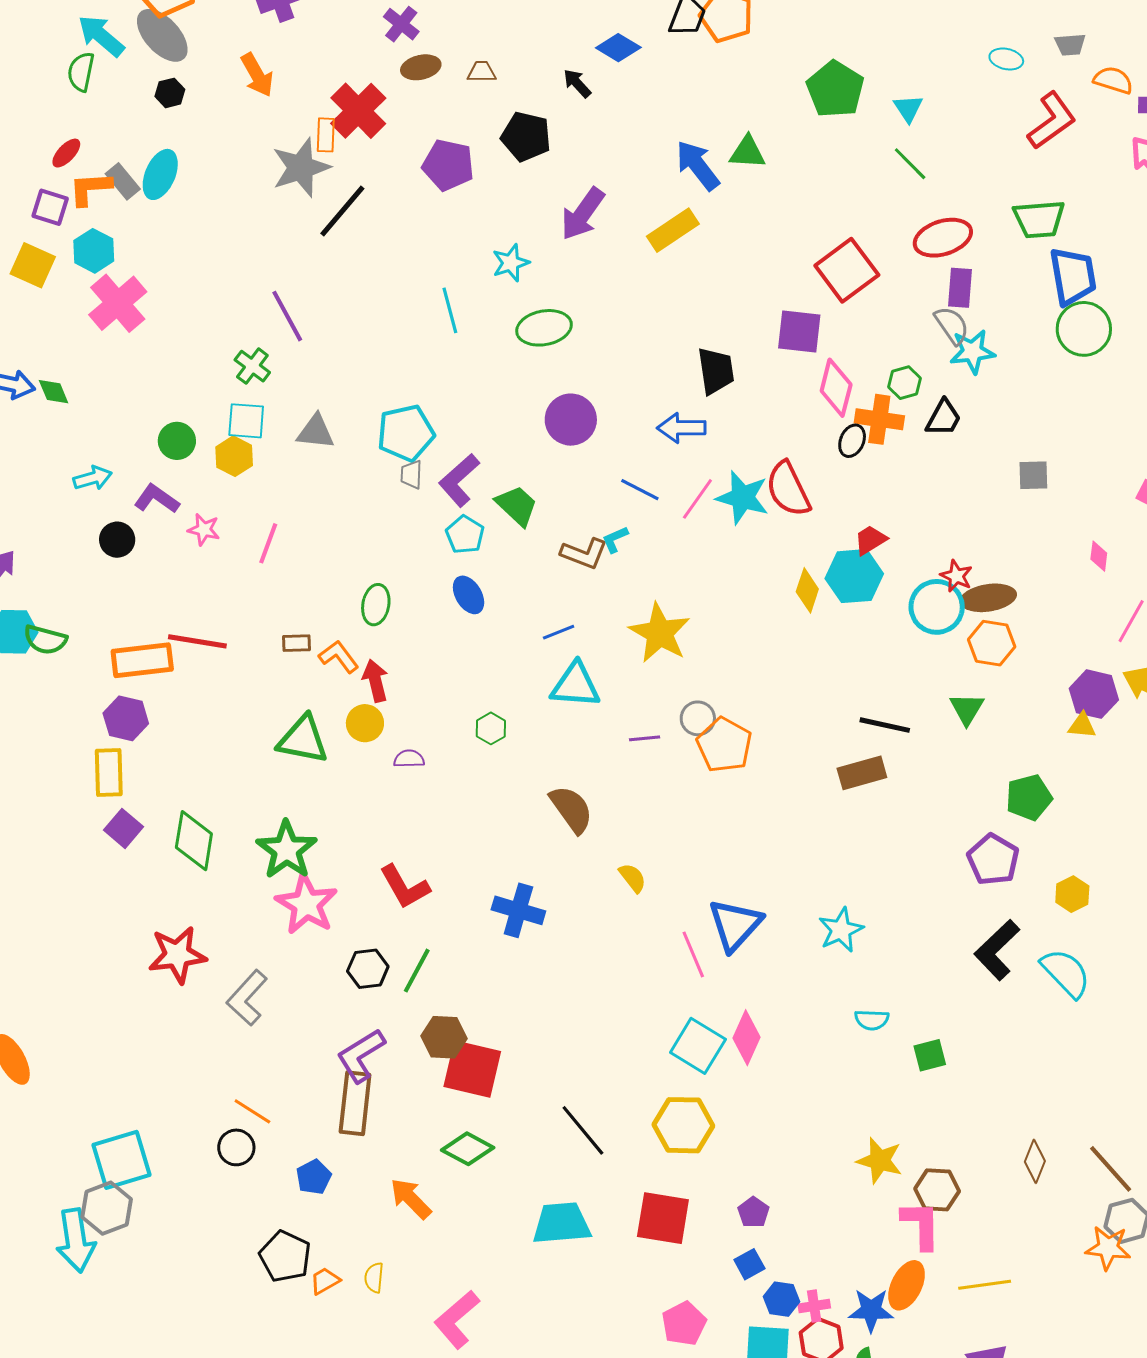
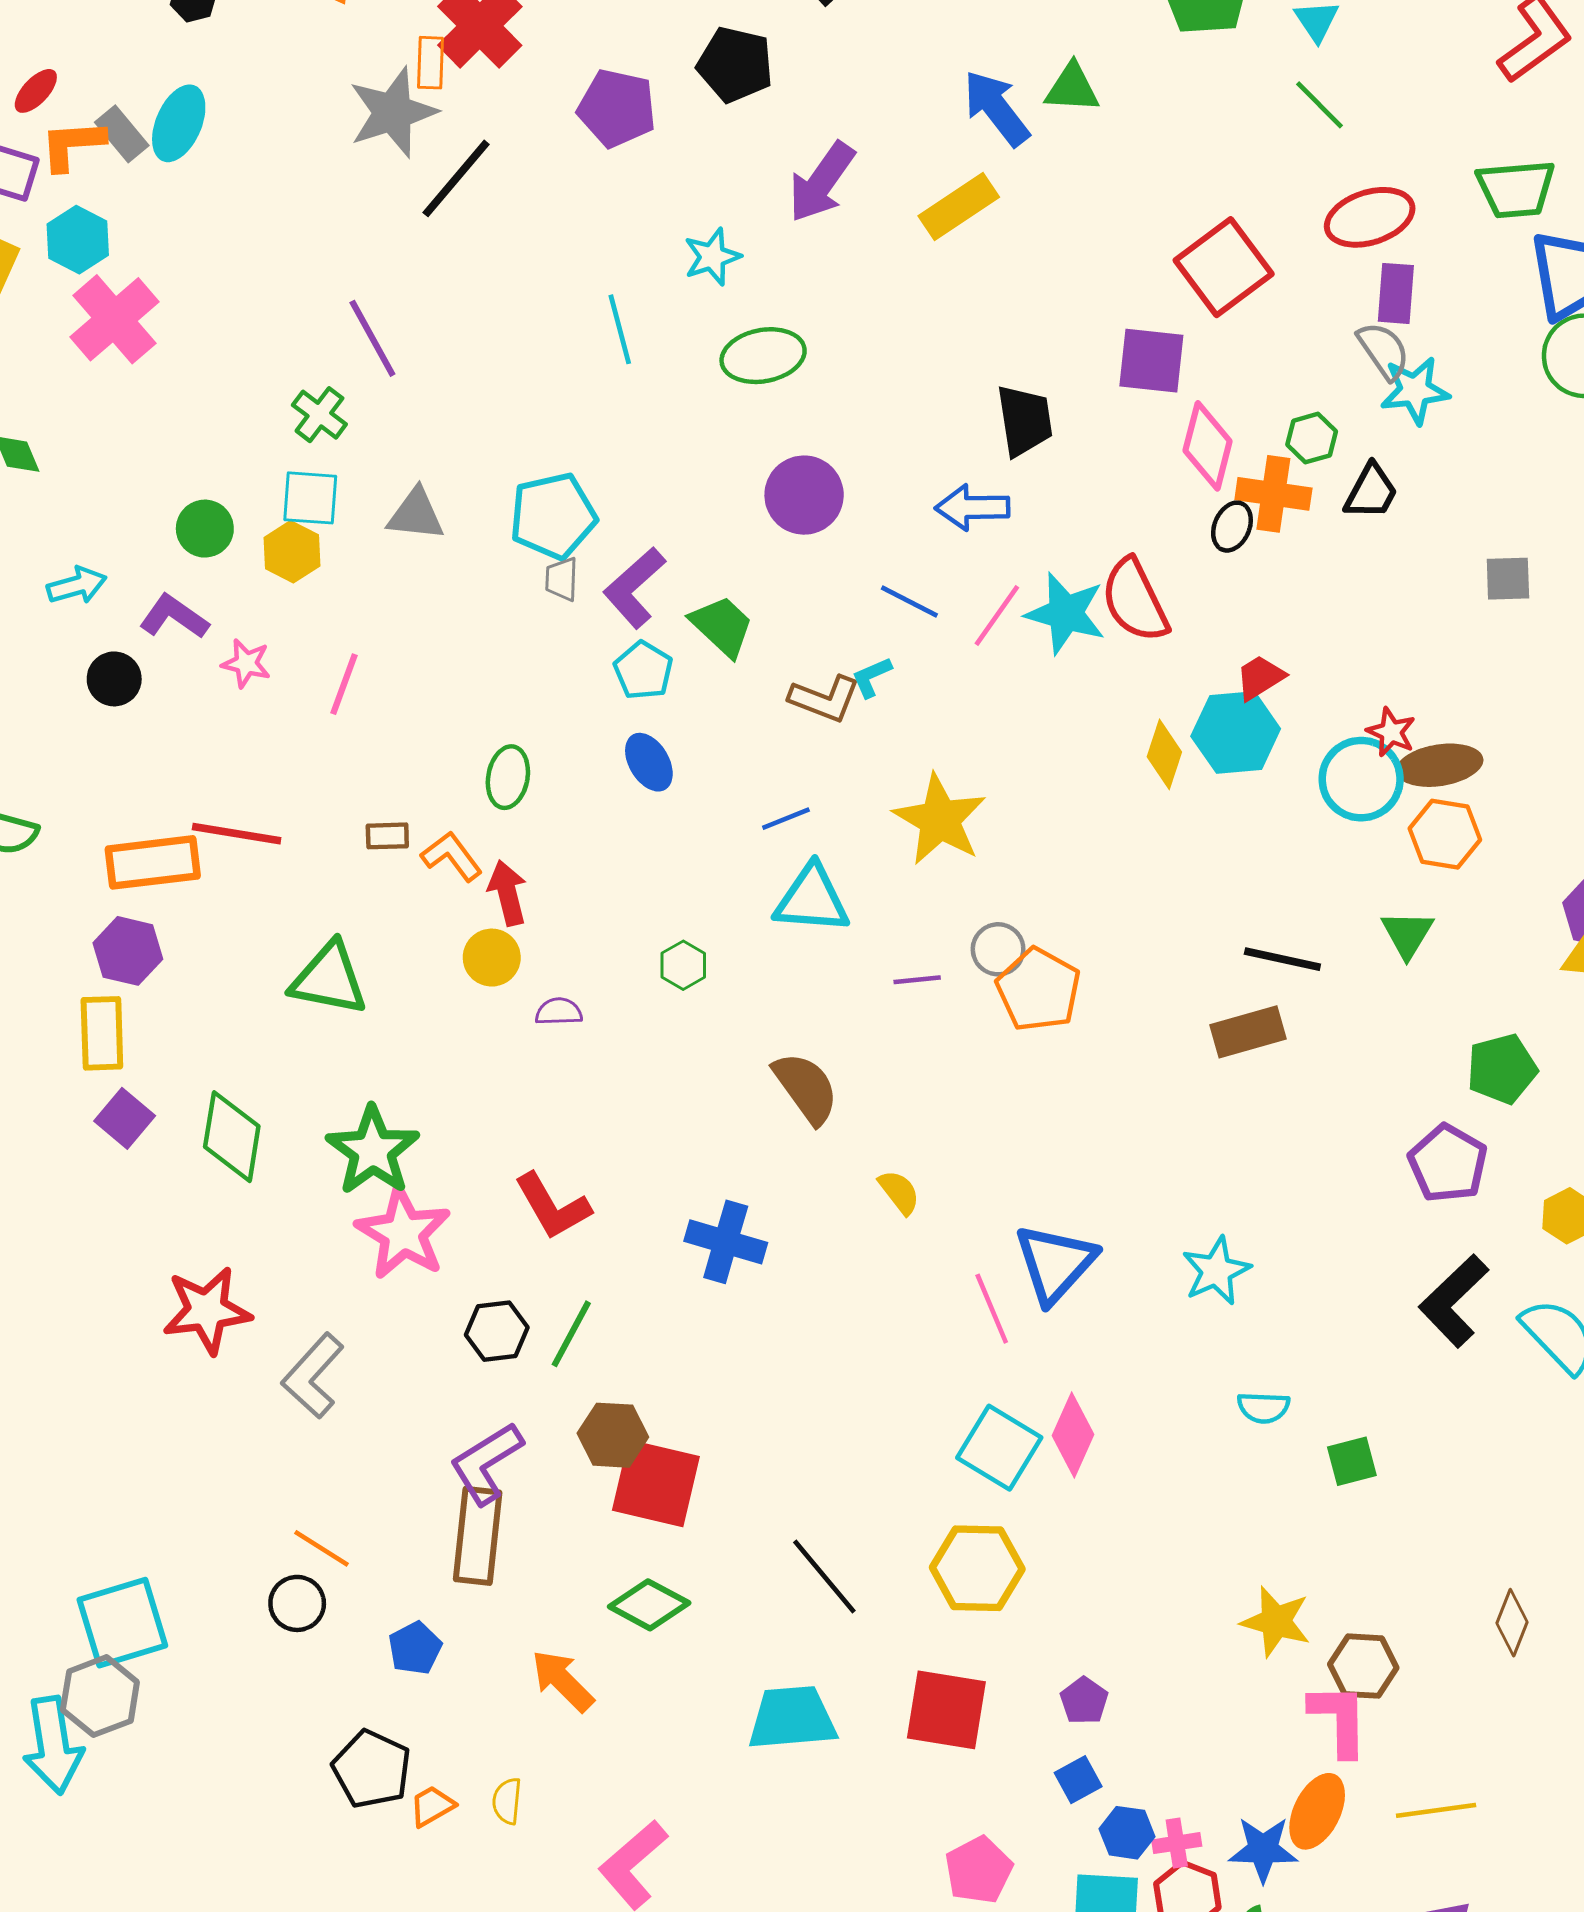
green triangle: (303, 740) -> (329, 979), moved

